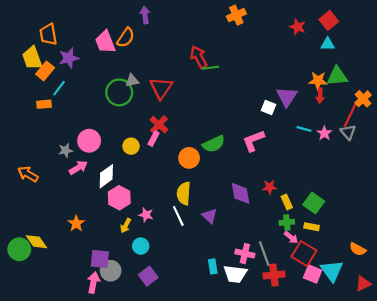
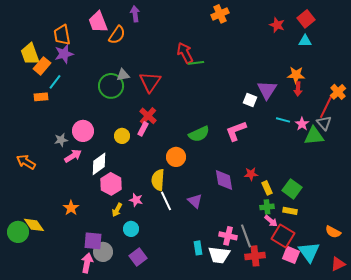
orange trapezoid: (48, 34) -> (62, 35), moved
pink trapezoid: (105, 42) -> (98, 22), moved
green triangle: (337, 76) -> (314, 136), moved
orange circle: (189, 158) -> (176, 157), moved
yellow semicircle: (184, 193) -> (158, 180), moved

